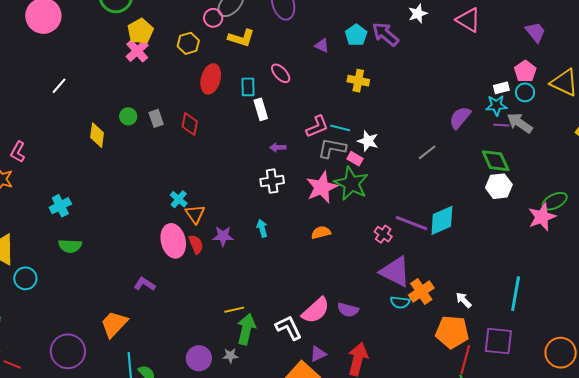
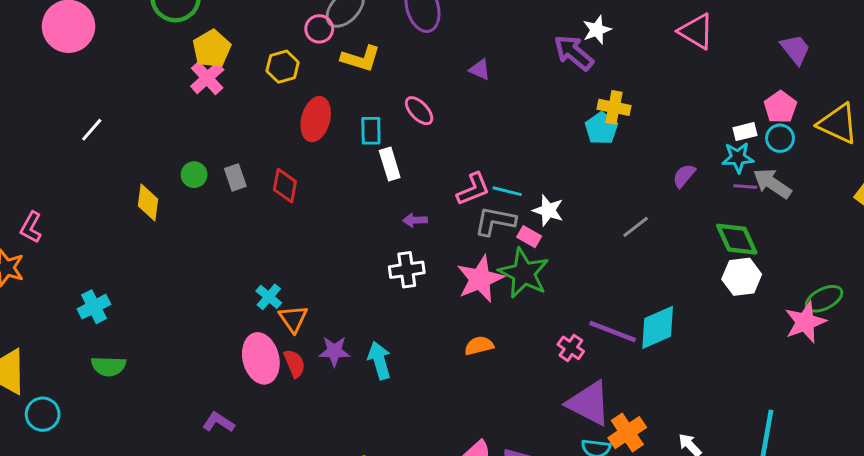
white star: (418, 14) -> (597, 30), moved
cyan pentagon: (356, 35) -> (601, 128), moved
yellow cross: (358, 81) -> (614, 107), moved
purple semicircle: (460, 118) -> (684, 176), size x0.7
cyan arrow: (262, 228) -> (379, 360), moved, size x1.4

